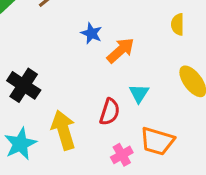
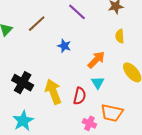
orange arrow: (121, 50) -> (96, 60), moved
yellow arrow: (63, 130) -> (53, 92), moved
pink cross: (122, 155) -> (89, 123), turned -32

